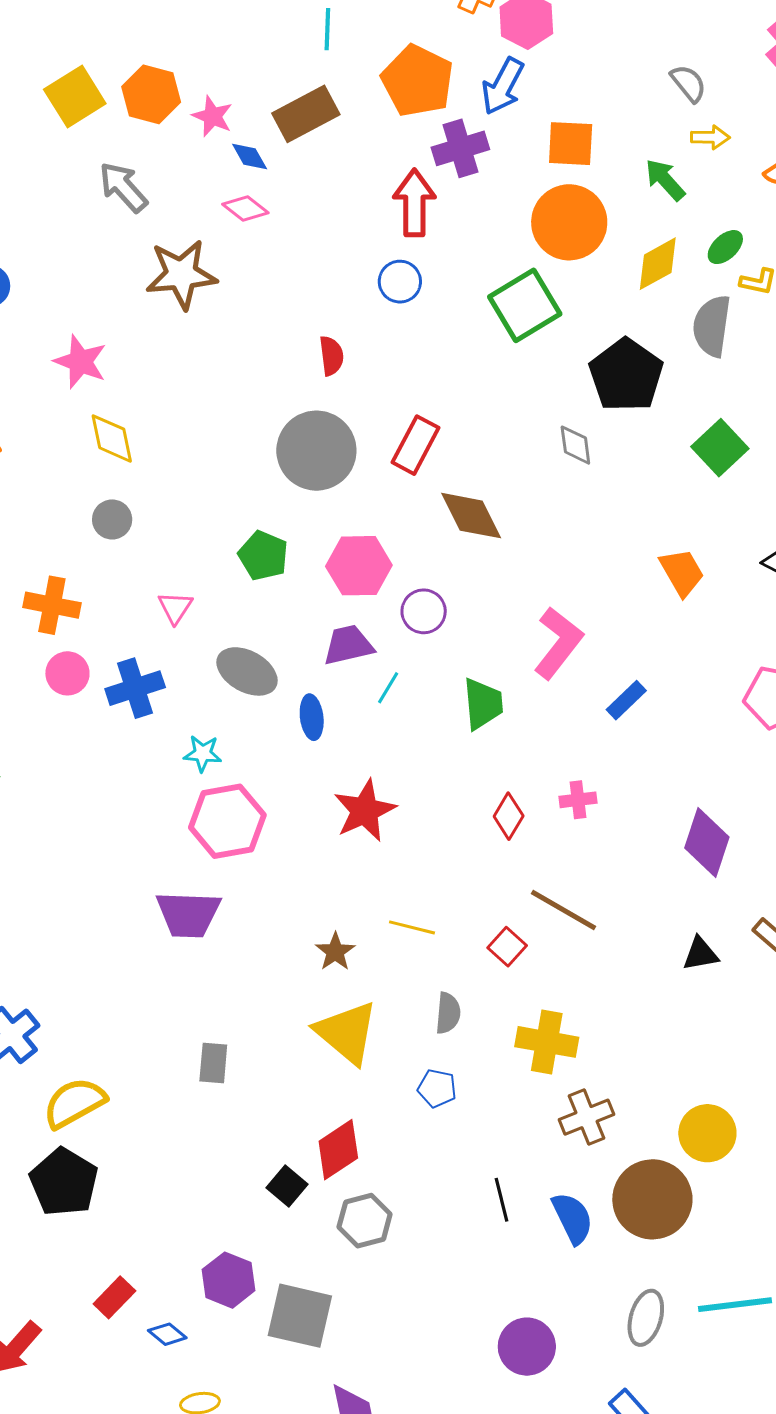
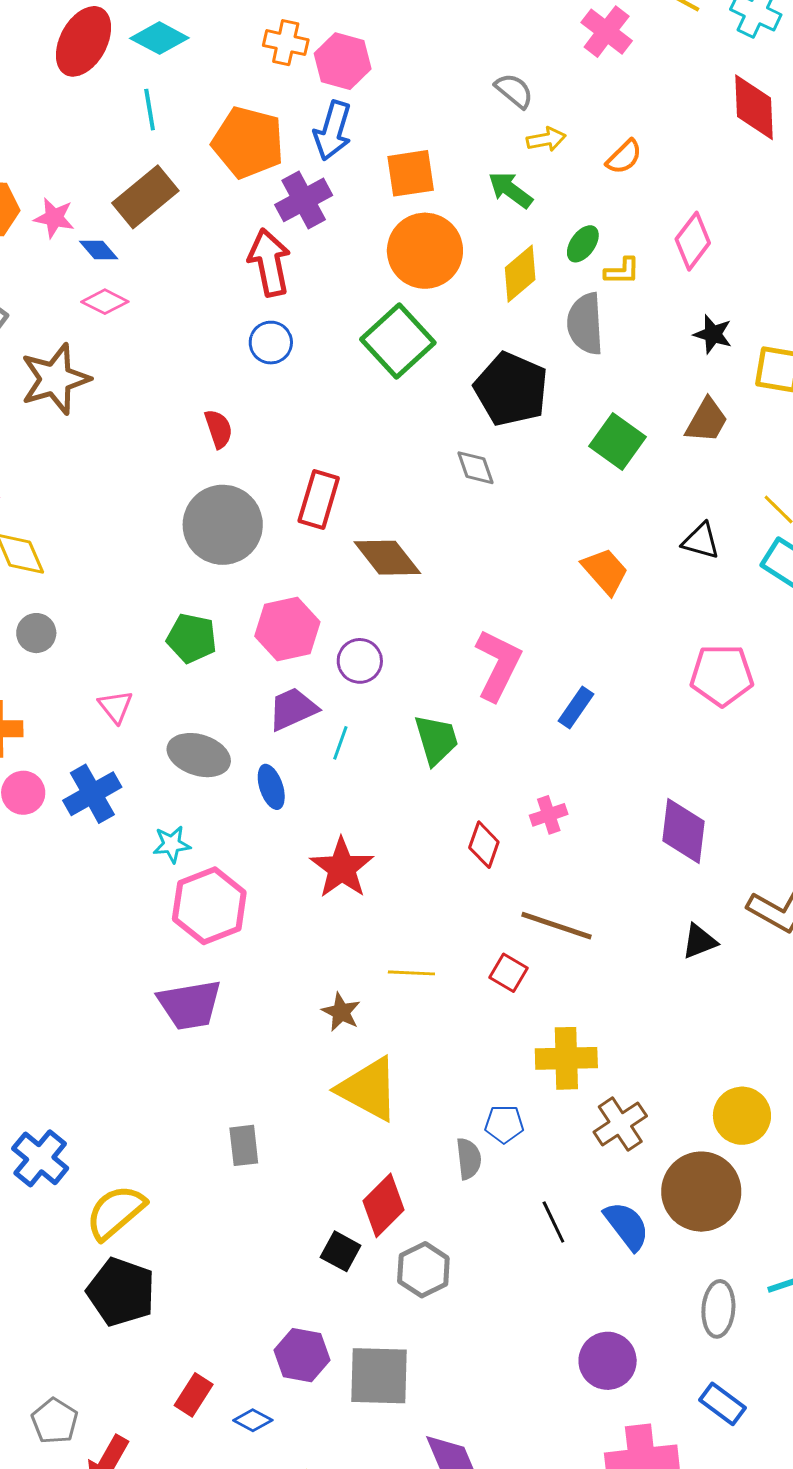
gray semicircle: (448, 1013) -> (469, 1159), moved
blue pentagon: (437, 1088) -> (504, 1124), moved

